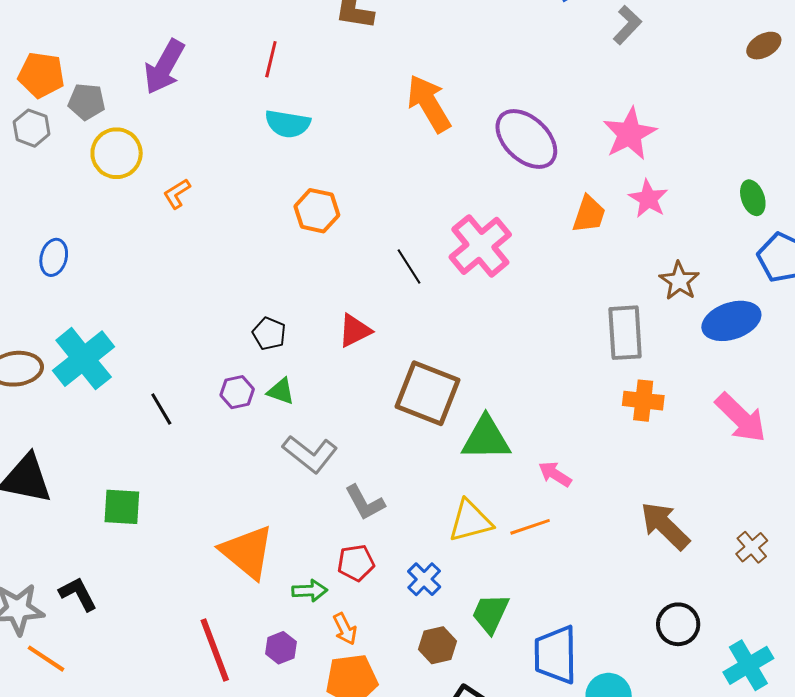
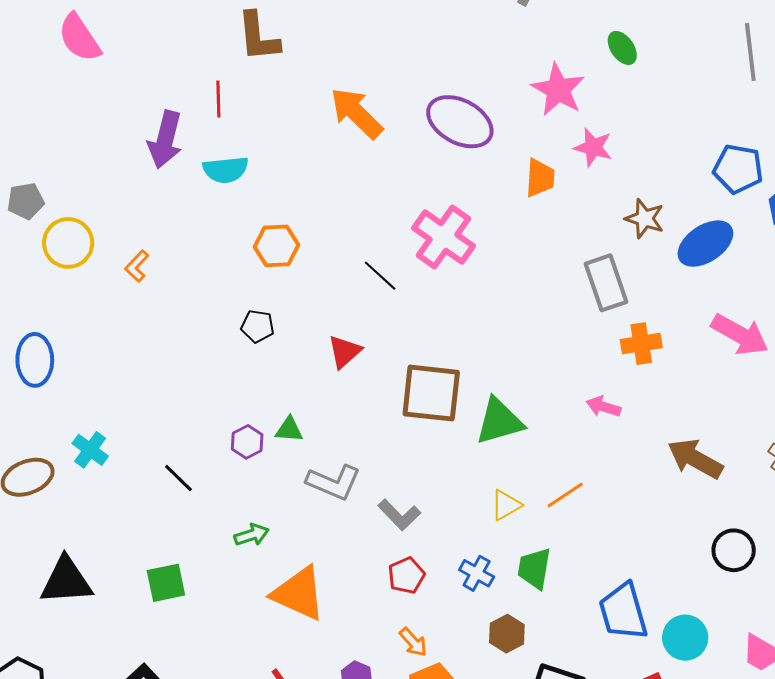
red line: (271, 59) -> (218, 99), moved
purple arrow: (164, 67) -> (165, 140), moved
green ellipse: (753, 198) -> (622, 48), moved
blue ellipse: (54, 257) -> (35, 360), size x1.4
black pentagon: (269, 334) -> (258, 326), moved
cyan cross: (84, 359) -> (90, 450), size x0.6
pink arrow: (555, 474) -> (603, 407), moved
yellow triangle: (470, 521) -> (506, 505), size x0.7
green arrow: (310, 591) -> (252, 535), moved
green trapezoid: (490, 613) -> (534, 568), moved

